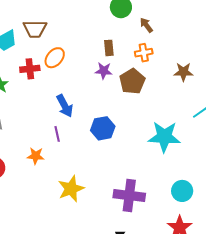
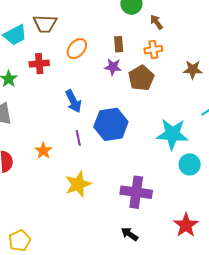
orange ellipse: (55, 58) -> (77, 49), moved
blue hexagon: (103, 128) -> (111, 124), size x1.4
purple line: (57, 134) -> (78, 138), moved
orange star: (36, 156) -> (43, 151), turned 30
cyan circle: (182, 191) -> (190, 164), moved

